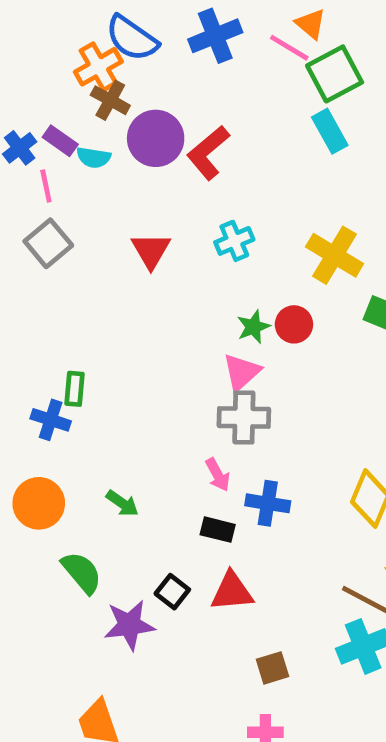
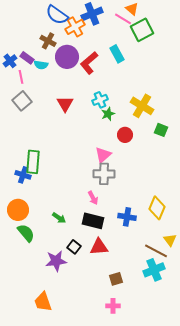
orange cross: (98, 67) -> (75, 27), moved
cyan rectangle: (330, 131) -> (117, 54), moved
green star: (253, 327) -> (108, 114), moved
green rectangle: (75, 389) -> (33, 162), size x1.6
green arrow: (122, 503) -> (59, 218), moved
blue cross: (268, 503) -> (127, 217), moved
black rectangle: (218, 530) -> (93, 221), size x1.5
green semicircle: (82, 572) -> (26, 233), moved

